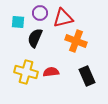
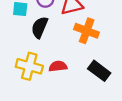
black rectangle: (87, 76) -> (99, 71), turned -30

